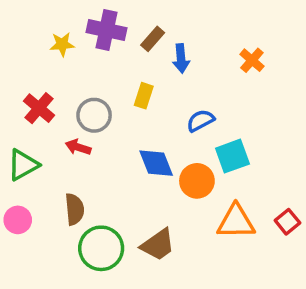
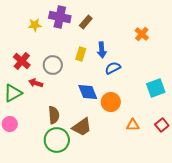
blue arrow: (181, 58) -> (102, 50), moved
red arrow: (78, 147) -> (36, 83), moved
cyan square: (232, 156) -> (156, 88), moved
brown semicircle: (75, 209) -> (54, 115), moved
orange triangle: (236, 222) -> (133, 125), size x0.6
brown trapezoid: (158, 245) -> (82, 127), moved

